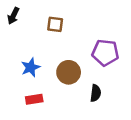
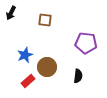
brown circle: (69, 72) -> (47, 67), moved
red rectangle: (34, 99) -> (28, 81), turned -32

